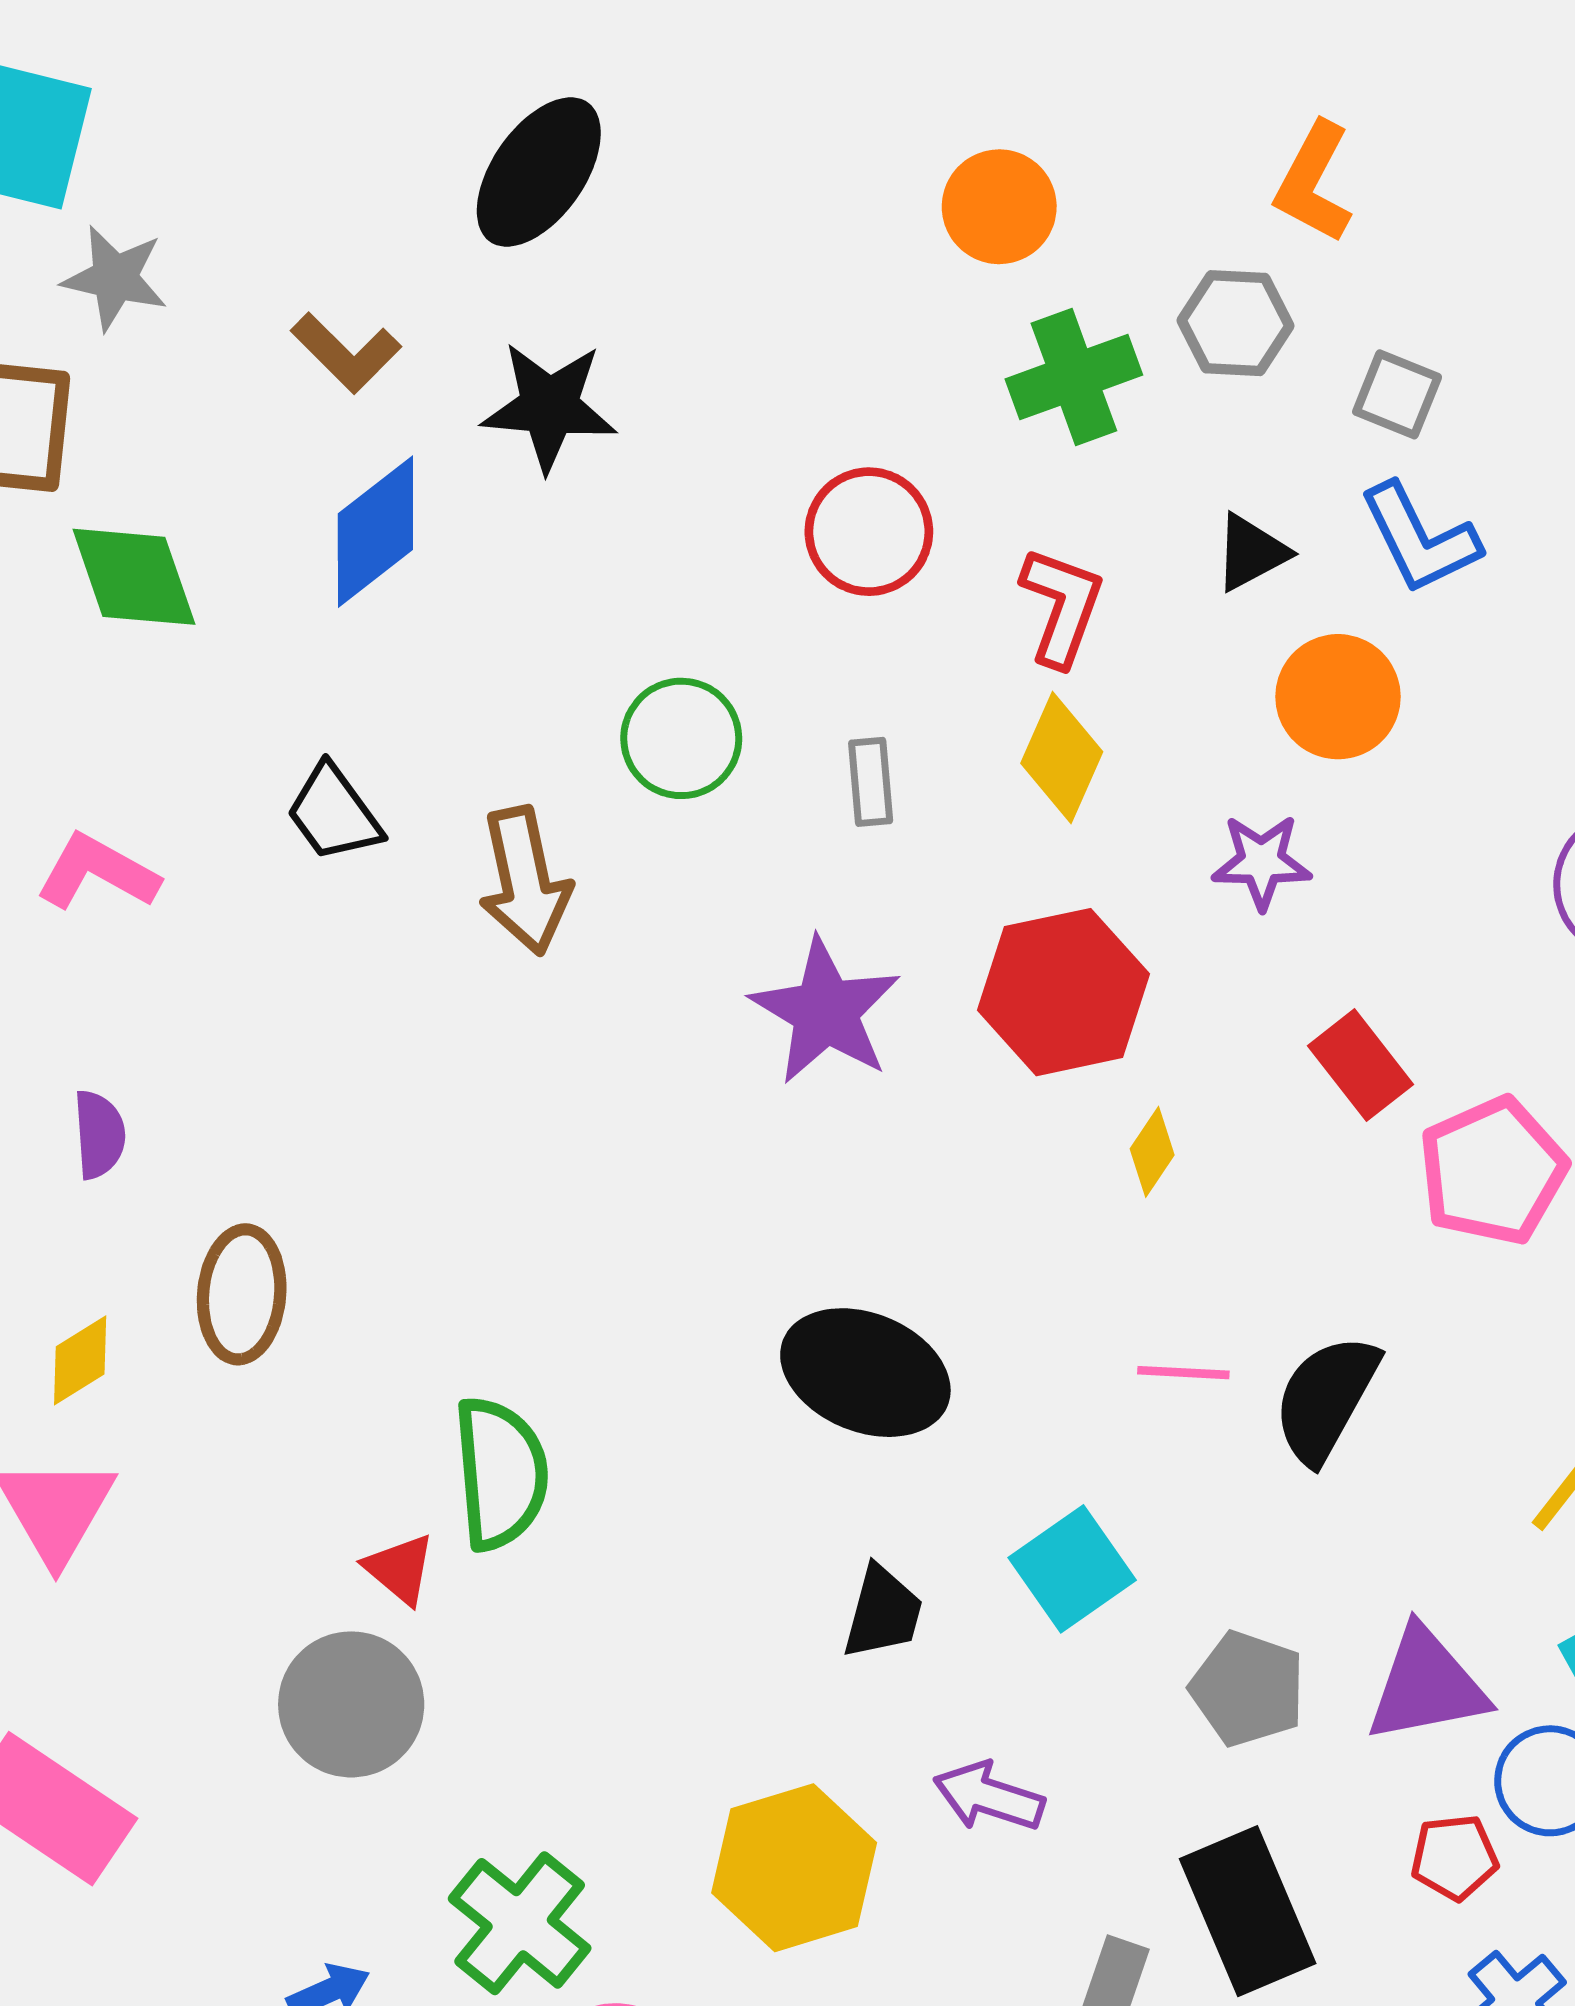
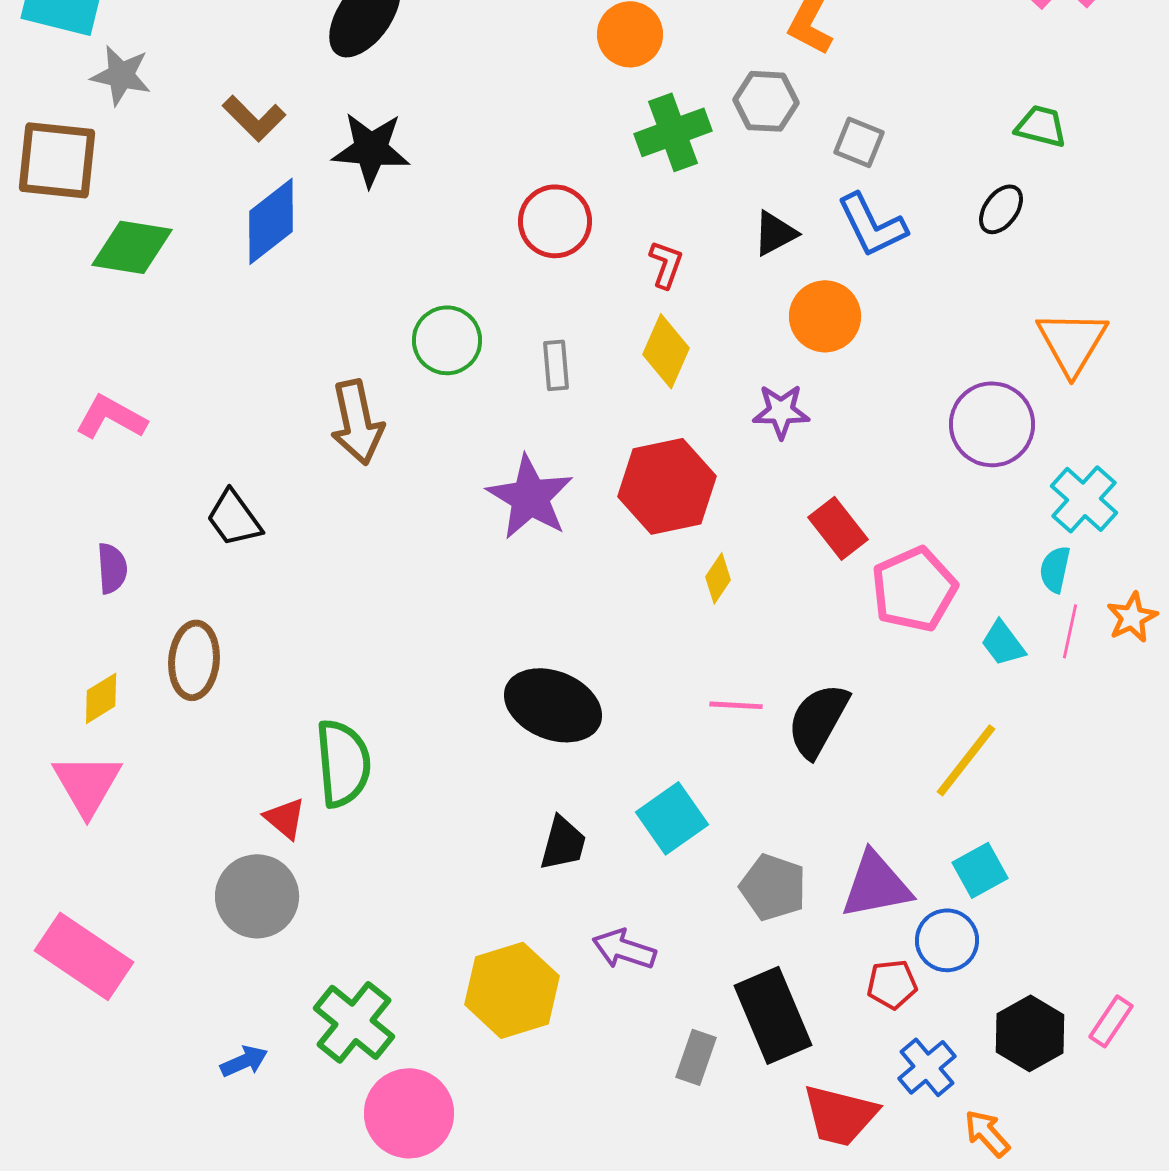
green diamond: (134, 577) -> (132, 247), turned -62
red L-shape: (1062, 606) -> (666, 264), size x0.7
black trapezoid: (334, 813) -> (234, 518), moved

